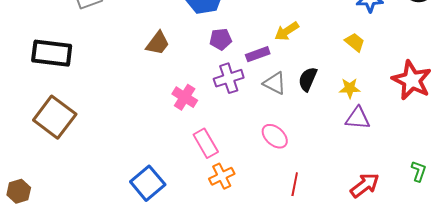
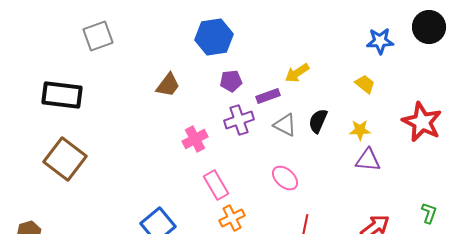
pink cross: (185, 97) -> (195, 139), turned 30

